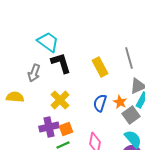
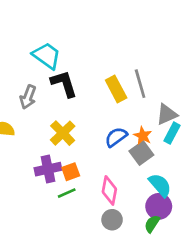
gray line: (129, 58) -> (140, 84), moved
blue semicircle: (100, 103) -> (116, 137), turned 36
gray square: (131, 115) -> (141, 153), moved

